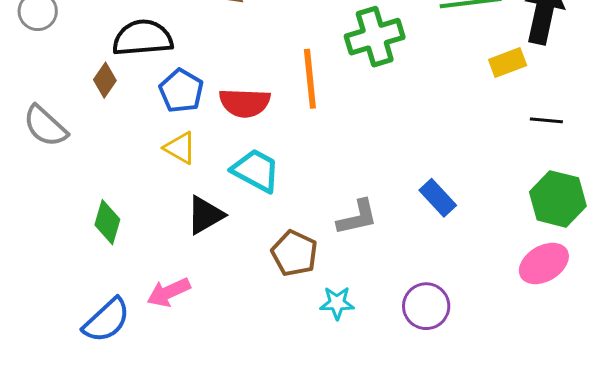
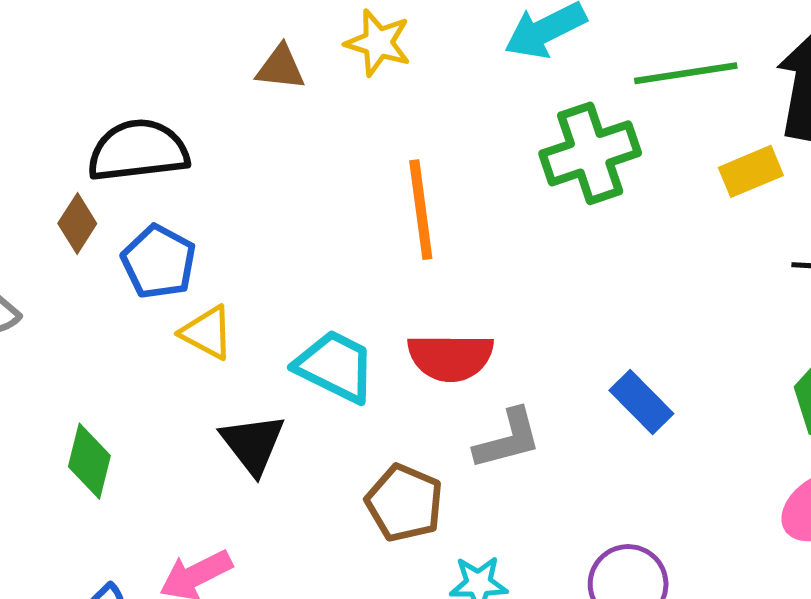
green cross: (375, 37) -> (590, 153), moved
blue pentagon: (181, 91) -> (159, 262), moved
red semicircle: (245, 103) -> (450, 357), moved
black triangle: (205, 215) -> (253, 444), turned -36

